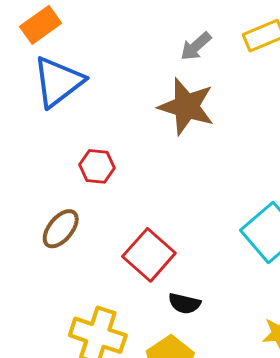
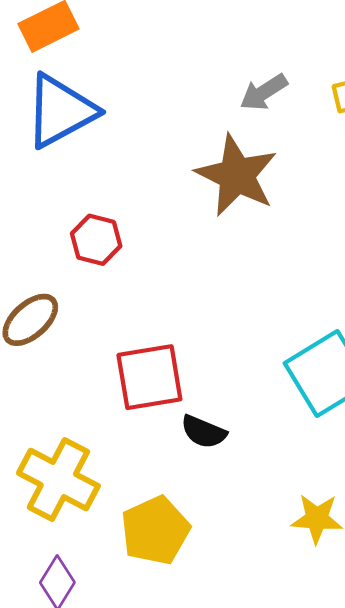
red square: (149, 255) -> (149, 377), turned 30
black semicircle: (184, 303) -> (204, 432), moved

